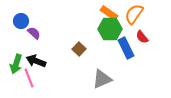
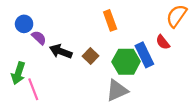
orange rectangle: (109, 13) -> (110, 20), moved, turned 36
orange semicircle: (134, 14) -> (177, 16), moved
green hexagon: (110, 29) -> (126, 62), moved
black arrow: (36, 61) -> (61, 51), moved

